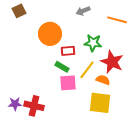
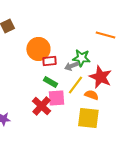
gray arrow: (83, 11) -> (71, 66), moved
red rectangle: (68, 51) -> (49, 61), moved
red cross: (34, 106) -> (41, 106), moved, turned 30

